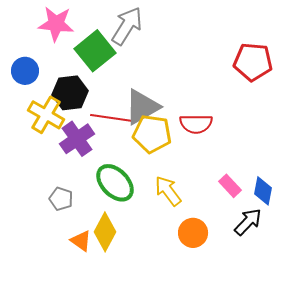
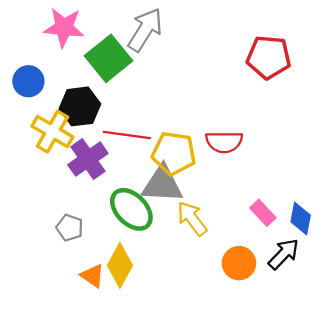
red pentagon: (253, 62) -> (269, 57), moved
gray triangle: (142, 107) -> (162, 184), moved, turned 33
orange circle: (193, 233) -> (239, 263), moved

